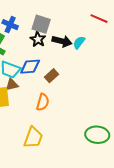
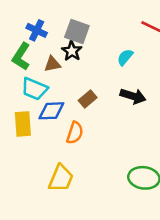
black arrow: (62, 41) -> (133, 96), moved
blue diamond: (30, 67) -> (51, 111), moved
brown triangle: (12, 85) -> (52, 64), moved

